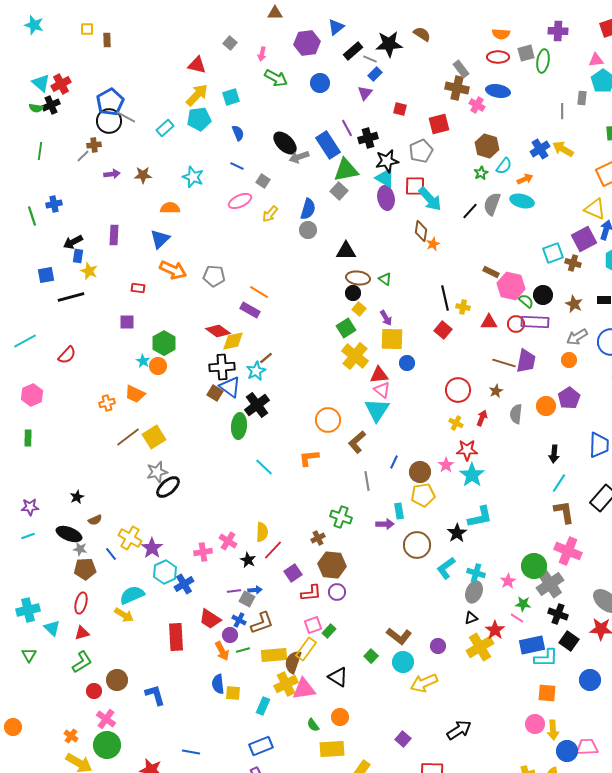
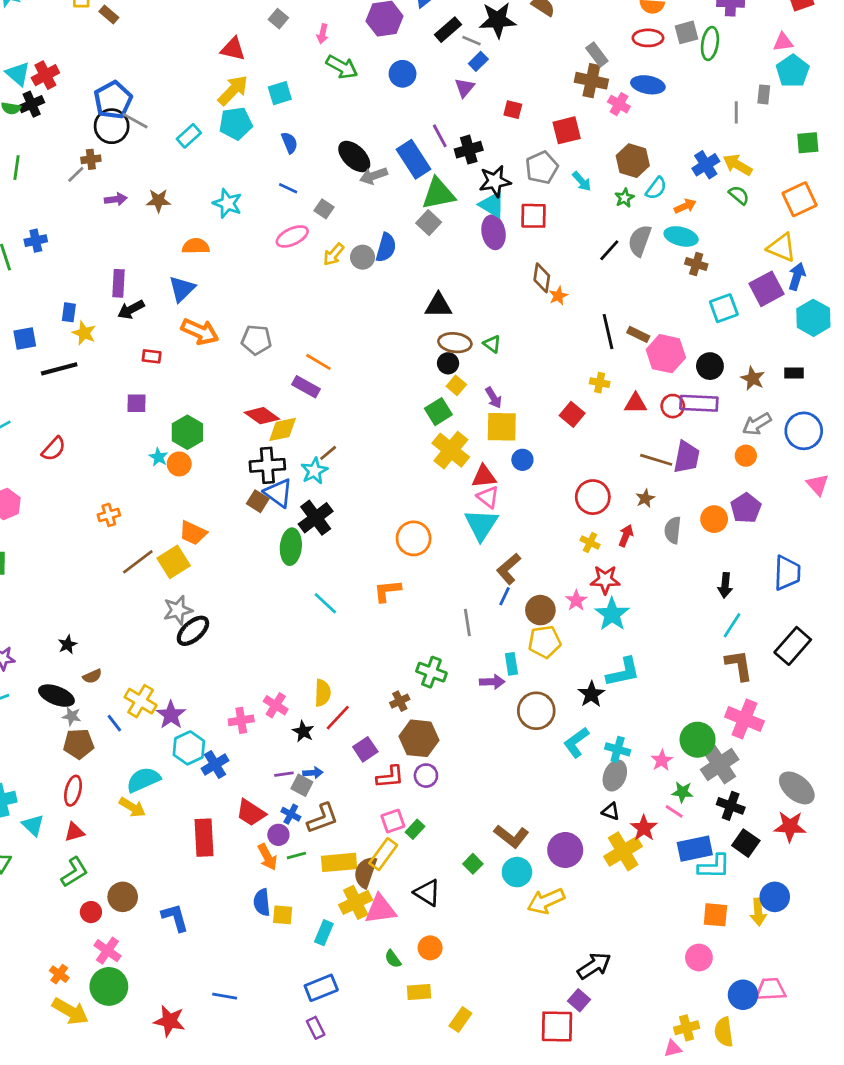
brown rectangle: (107, 40) -> (109, 14), turned -48
cyan arrow: (430, 199) -> (582, 181), moved, size x0.6
gray circle: (308, 230) -> (363, 257), moved
black arrow: (73, 242) -> (131, 310), moved
brown cross: (573, 263) -> (696, 264), moved
black line: (445, 298) -> (608, 332), moved
green semicircle: (526, 301) -> (739, 195), moved
orange trapezoid: (135, 394) -> (193, 533), moved
brown L-shape: (357, 442) -> (509, 569), moved
black triangle: (471, 618) -> (611, 811), turned 40
purple circle: (438, 646) -> (565, 850), size x1.6
yellow arrow: (553, 730) -> (758, 912), moved
purple square: (403, 739) -> (579, 1000), moved
yellow rectangle: (332, 749) -> (419, 992), size x0.7

